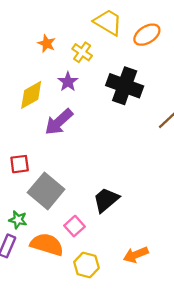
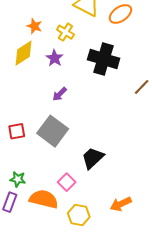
yellow diamond: (31, 95) -> (24, 53), moved
purple arrow: (59, 122) -> (60, 94), moved, size x0.6
gray square: (46, 191) -> (53, 131), moved

